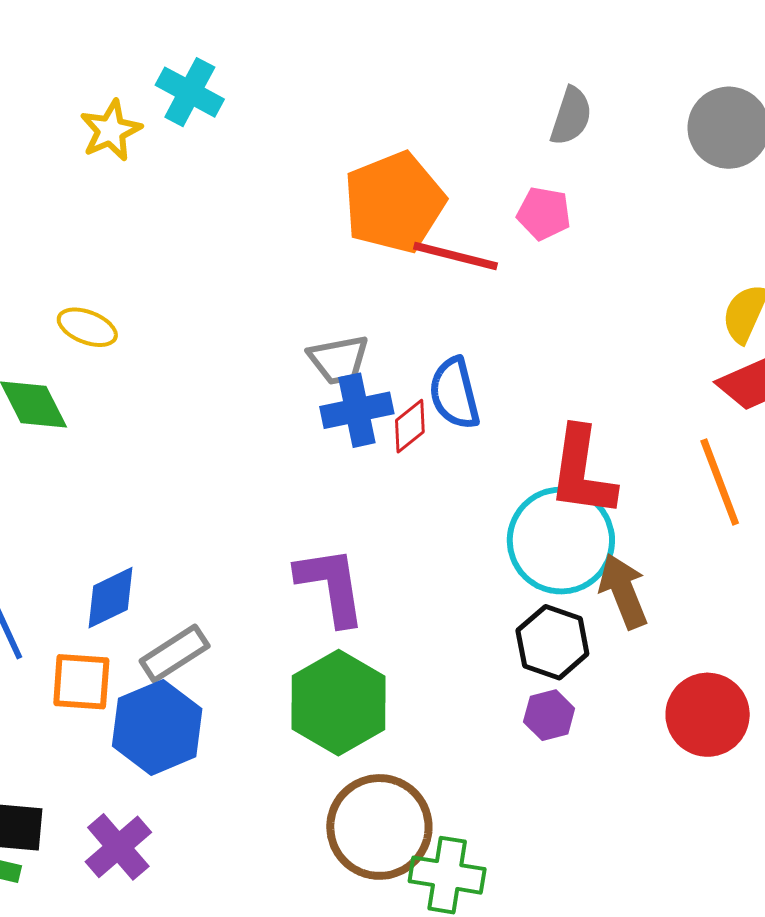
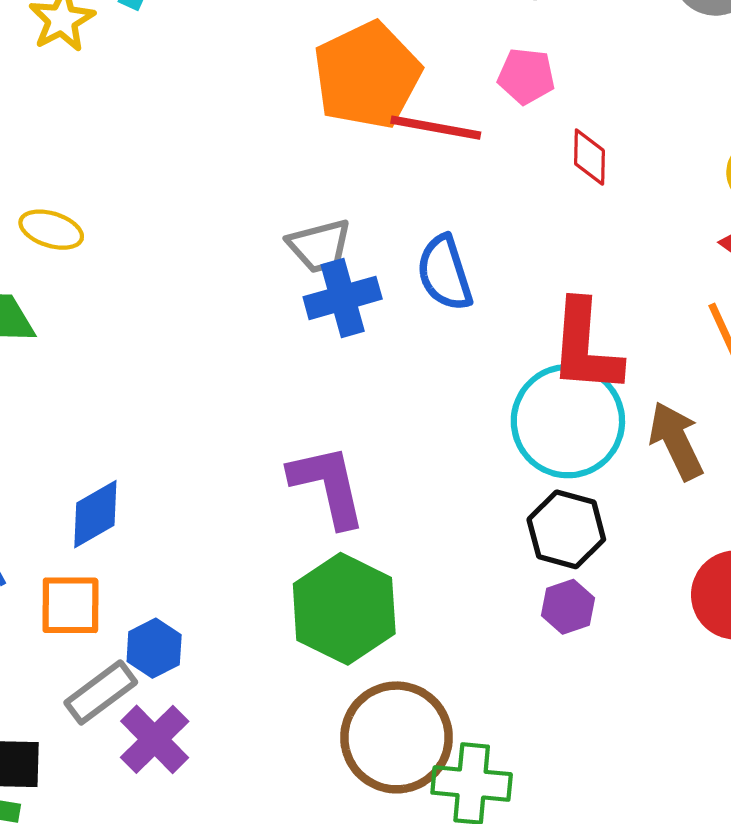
red diamond: (410, 426) -> (589, 157), moved, turned -46
brown arrow: (623, 591) -> (676, 441), moved
gray rectangle: (175, 654) -> (101, 692), moved
blue hexagon: (157, 727) -> (154, 648), size x0.6
purple cross: (118, 847) -> (155, 739), moved

